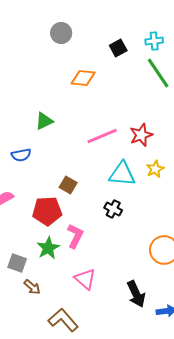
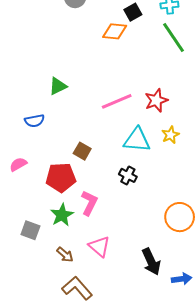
orange diamond: (83, 78) -> (115, 31), moved
brown arrow: (32, 287) -> (65, 255), moved

